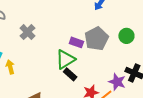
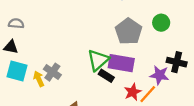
gray cross: (28, 32) -> (52, 72), moved
purple rectangle: (76, 42) -> (121, 63), moved, size x1.6

